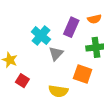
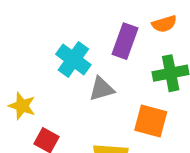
gray triangle: (56, 54) -> (102, 89), turned 35

